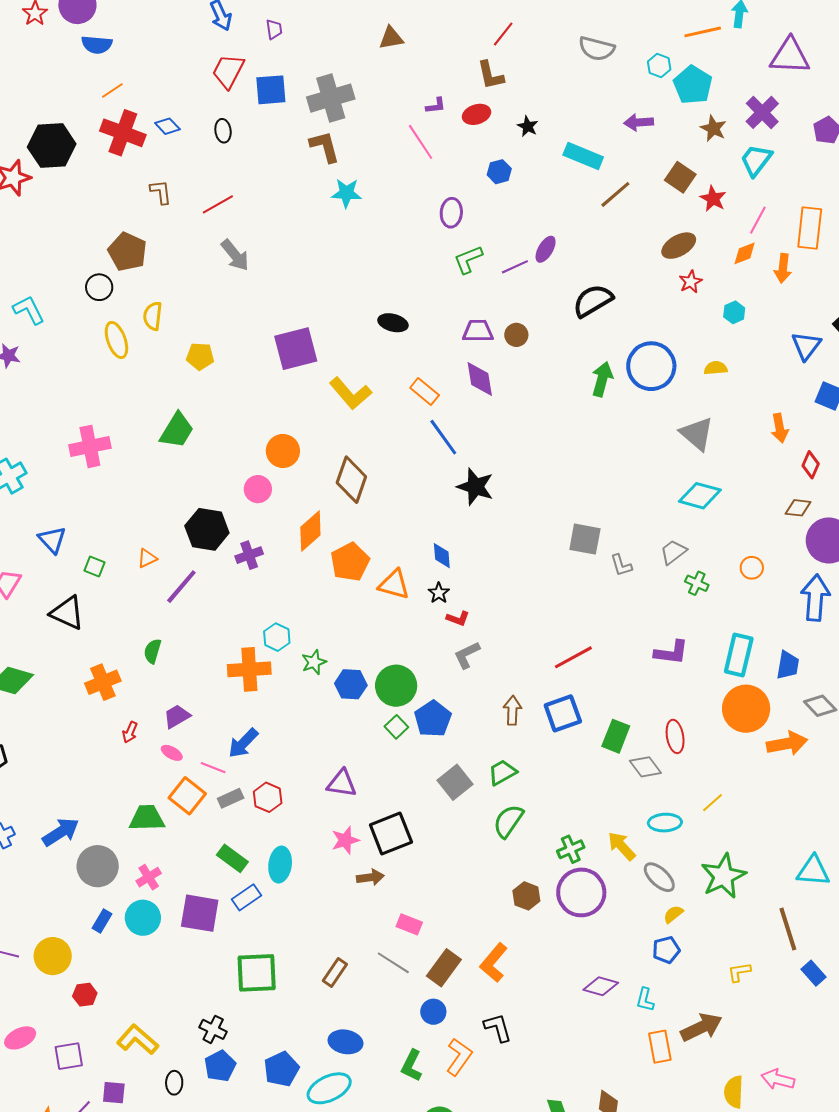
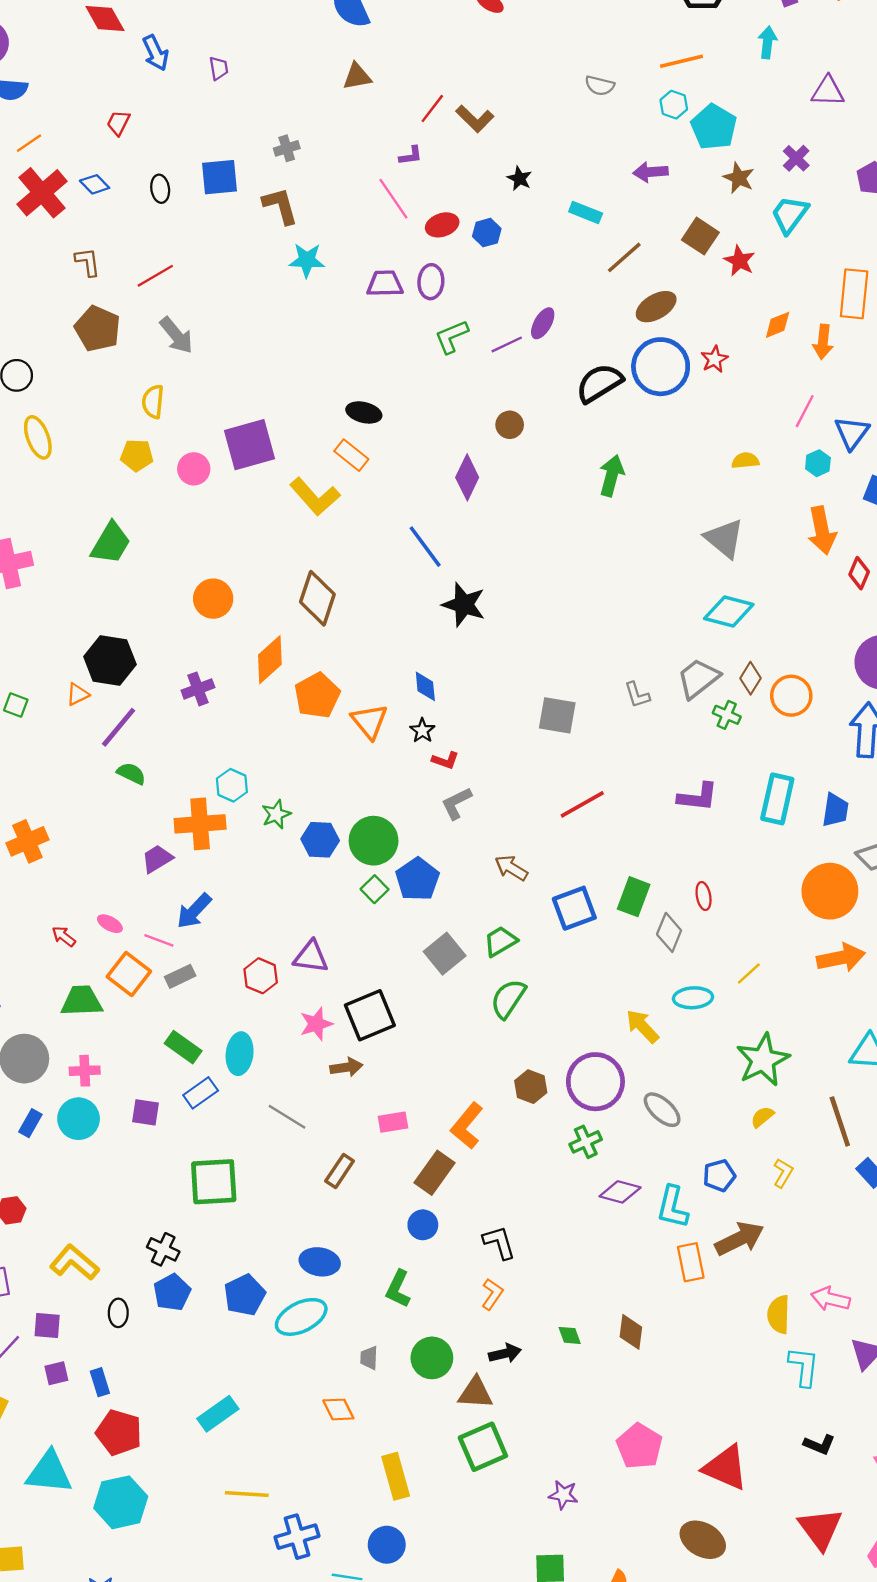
orange line: (703, 32) -> (682, 61), moved
red line: (503, 34) -> (432, 108), moved
gray semicircle: (597, 49) -> (600, 86), size x0.7
purple triangle: (790, 56) -> (828, 91), size x0.7
red trapezoid: (228, 71) -> (118, 123), moved, size x0.6
brown L-shape: (490, 75) -> (475, 119), turned -32
blue square: (271, 90) -> (220, 177), moved
gray cross: (331, 98) -> (287, 148), size x0.5
purple cross: (762, 112) -> (796, 158), size x0.7
red ellipse: (477, 114) -> (442, 225), moved
red cross: (123, 133) -> (42, 193), turned 30
cyan rectangle: (583, 156) -> (586, 213), size x0.7
pink line: (758, 220) -> (805, 411), moved
brown ellipse: (679, 246) -> (656, 307), moved
brown pentagon: (127, 252) -> (98, 329), moved
cyan hexagon: (734, 312) -> (818, 463), moved
yellow semicircle: (153, 316) -> (153, 402), moved
purple trapezoid: (478, 331) -> (385, 284), moved
blue circle: (651, 366) -> (661, 367), moved
purple diamond: (480, 379) -> (467, 477), turned 36
orange rectangle: (425, 391) -> (351, 455), moved
orange arrow: (780, 428) -> (822, 530), size x1.4
orange circle: (283, 451) -> (213, 599), moved
pink circle: (258, 489) -> (194, 469), moved
brown diamond: (798, 508) -> (751, 678), moved, turned -64
black hexagon: (207, 529) -> (110, 661), moved
gray square: (585, 539) -> (557, 715), moved
gray trapezoid: (673, 552) -> (698, 678), size x1.4
orange circle: (752, 568) -> (791, 696), size x1.5
orange triangle: (394, 585) -> (369, 721), turned 36
green semicircle: (153, 651) -> (131, 773), moved, turned 100
orange circle: (746, 709) -> (830, 891), moved
brown arrow: (512, 710) -> (511, 868), turned -60
blue square: (563, 713) -> (574, 908), moved
purple trapezoid: (177, 716) -> (157, 859), moved
red arrow: (130, 732) -> (64, 936), moved, turned 105
red ellipse: (675, 736) -> (704, 896), size x0.7
orange arrow: (787, 744) -> (841, 958), moved
gray diamond: (645, 767) -> (669, 932), turned 60
red hexagon: (268, 797) -> (261, 976), moved
green cross: (571, 849) -> (586, 1142), moved
pink cross: (149, 877) -> (85, 1071), turned 30
gray ellipse: (659, 877) -> (662, 1110), moved
purple square: (200, 913) -> (146, 1112), size x0.6
yellow semicircle: (673, 914) -> (762, 1117), moved
pink rectangle: (409, 924) -> (393, 1122), turned -30
blue pentagon: (666, 950) -> (719, 1175), moved
gray line: (393, 963) -> (287, 1117), moved
orange L-shape: (494, 963) -> (467, 1126), moved
brown rectangle: (335, 972) -> (340, 1171), moved
yellow L-shape: (739, 972) -> (783, 1173), turned 130
cyan L-shape: (645, 1000) -> (672, 1207), size x1.5
orange L-shape: (459, 1057) -> (492, 1294), moved, size x0.7

